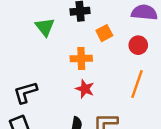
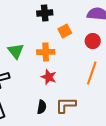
green triangle: (45, 27) -> (16, 51), moved

